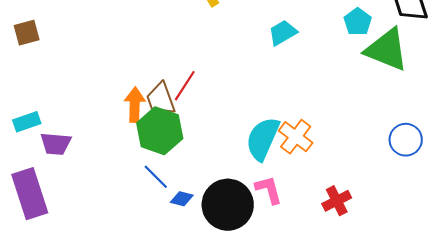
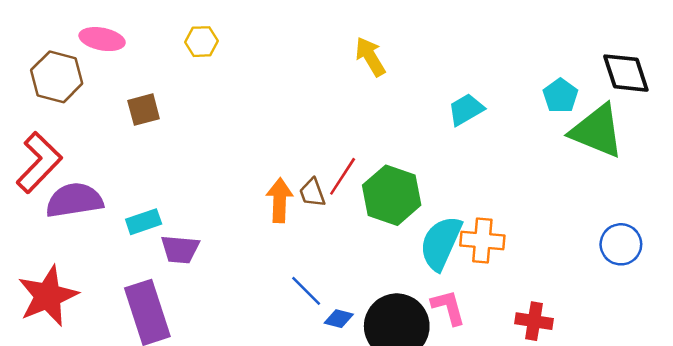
brown trapezoid: (161, 99) -> (312, 193), size x0.7
green hexagon: (160, 131) -> (392, 195), moved
orange cross: (296, 137) -> (482, 241), turned -32
red cross: (337, 201) -> (534, 321), turned 36

